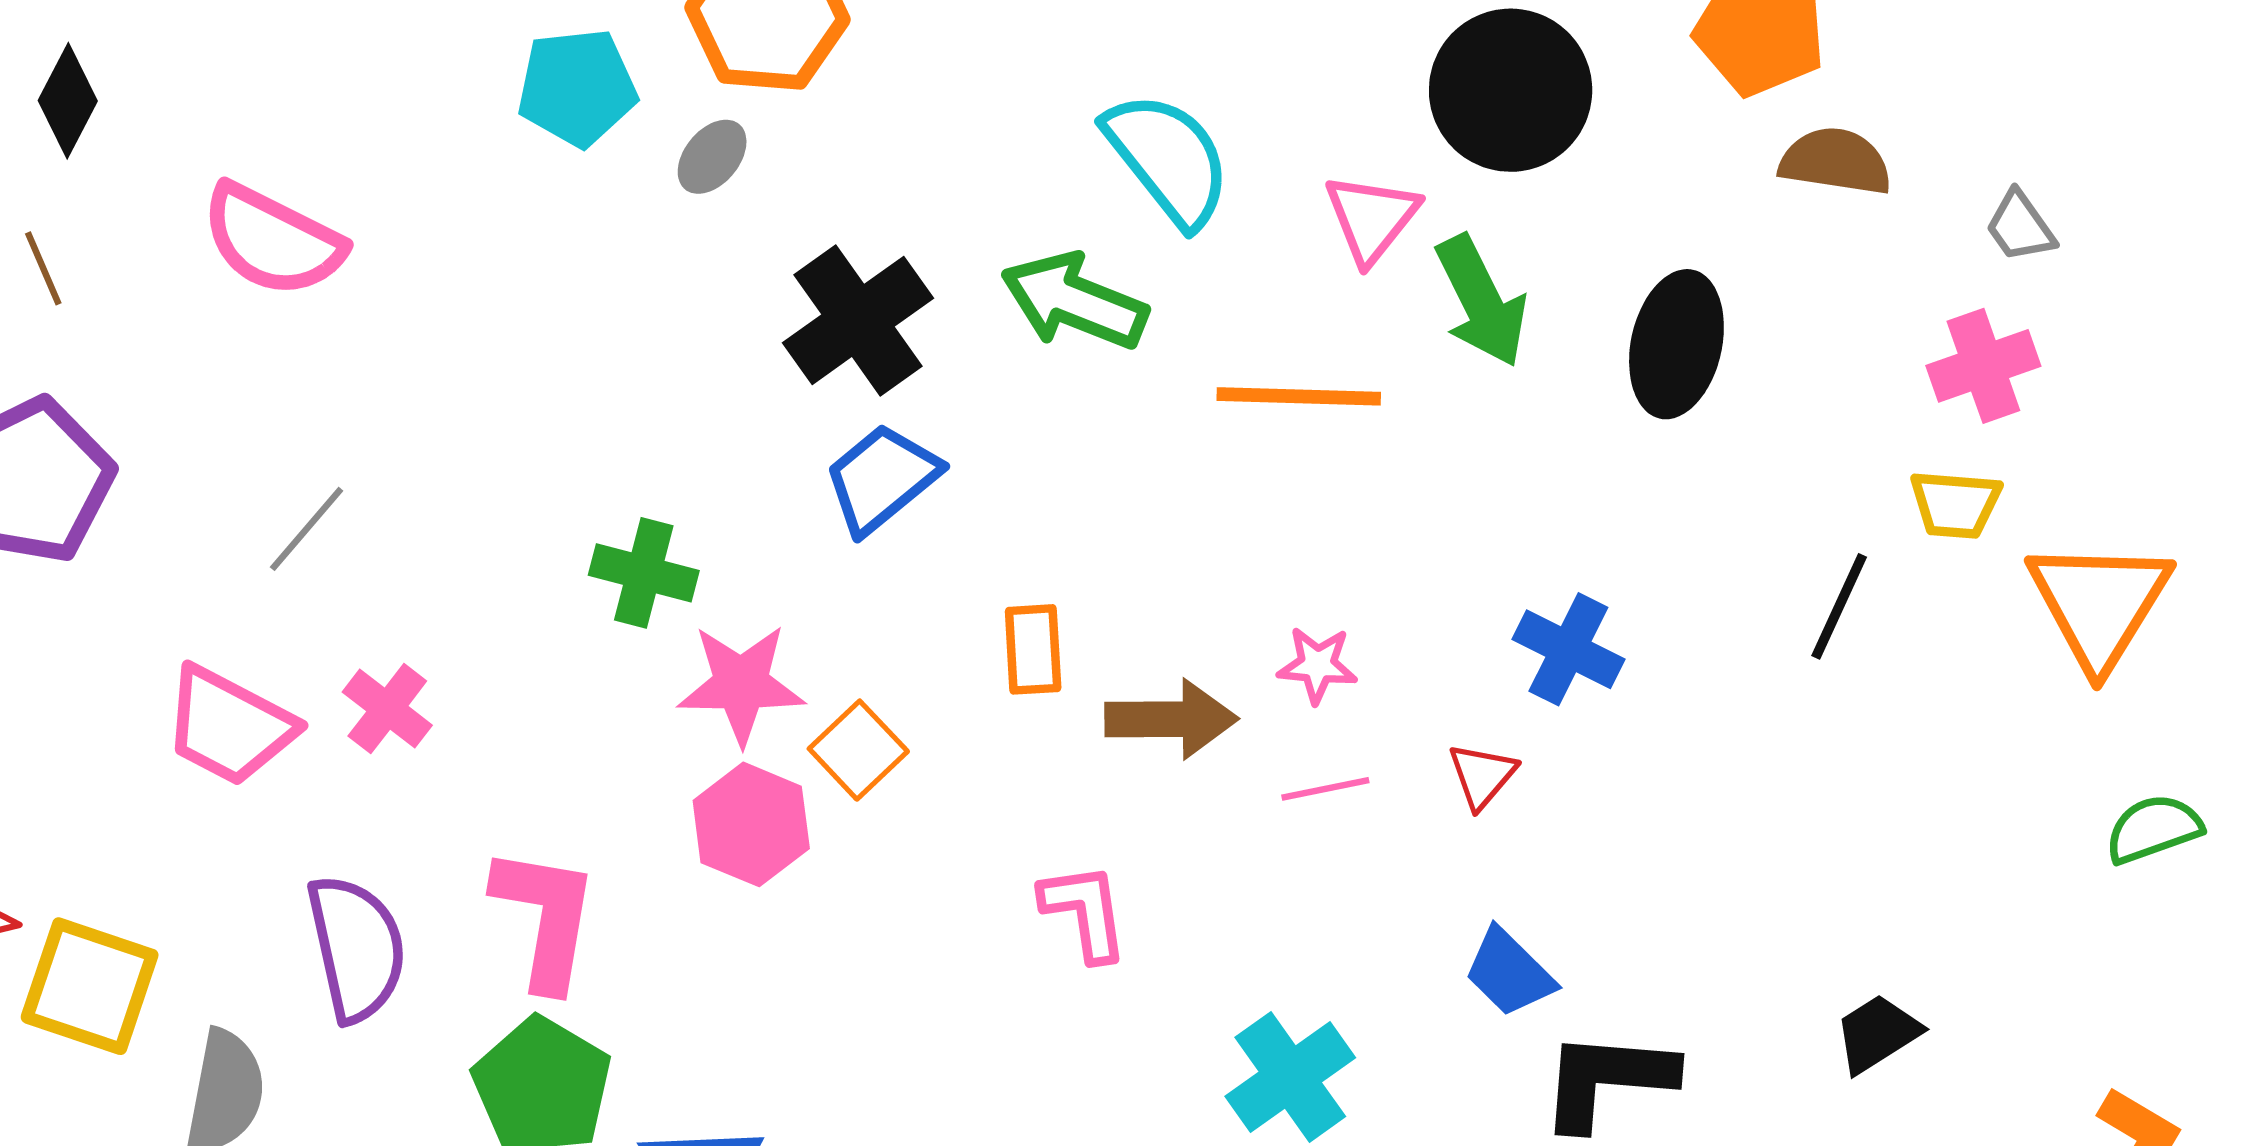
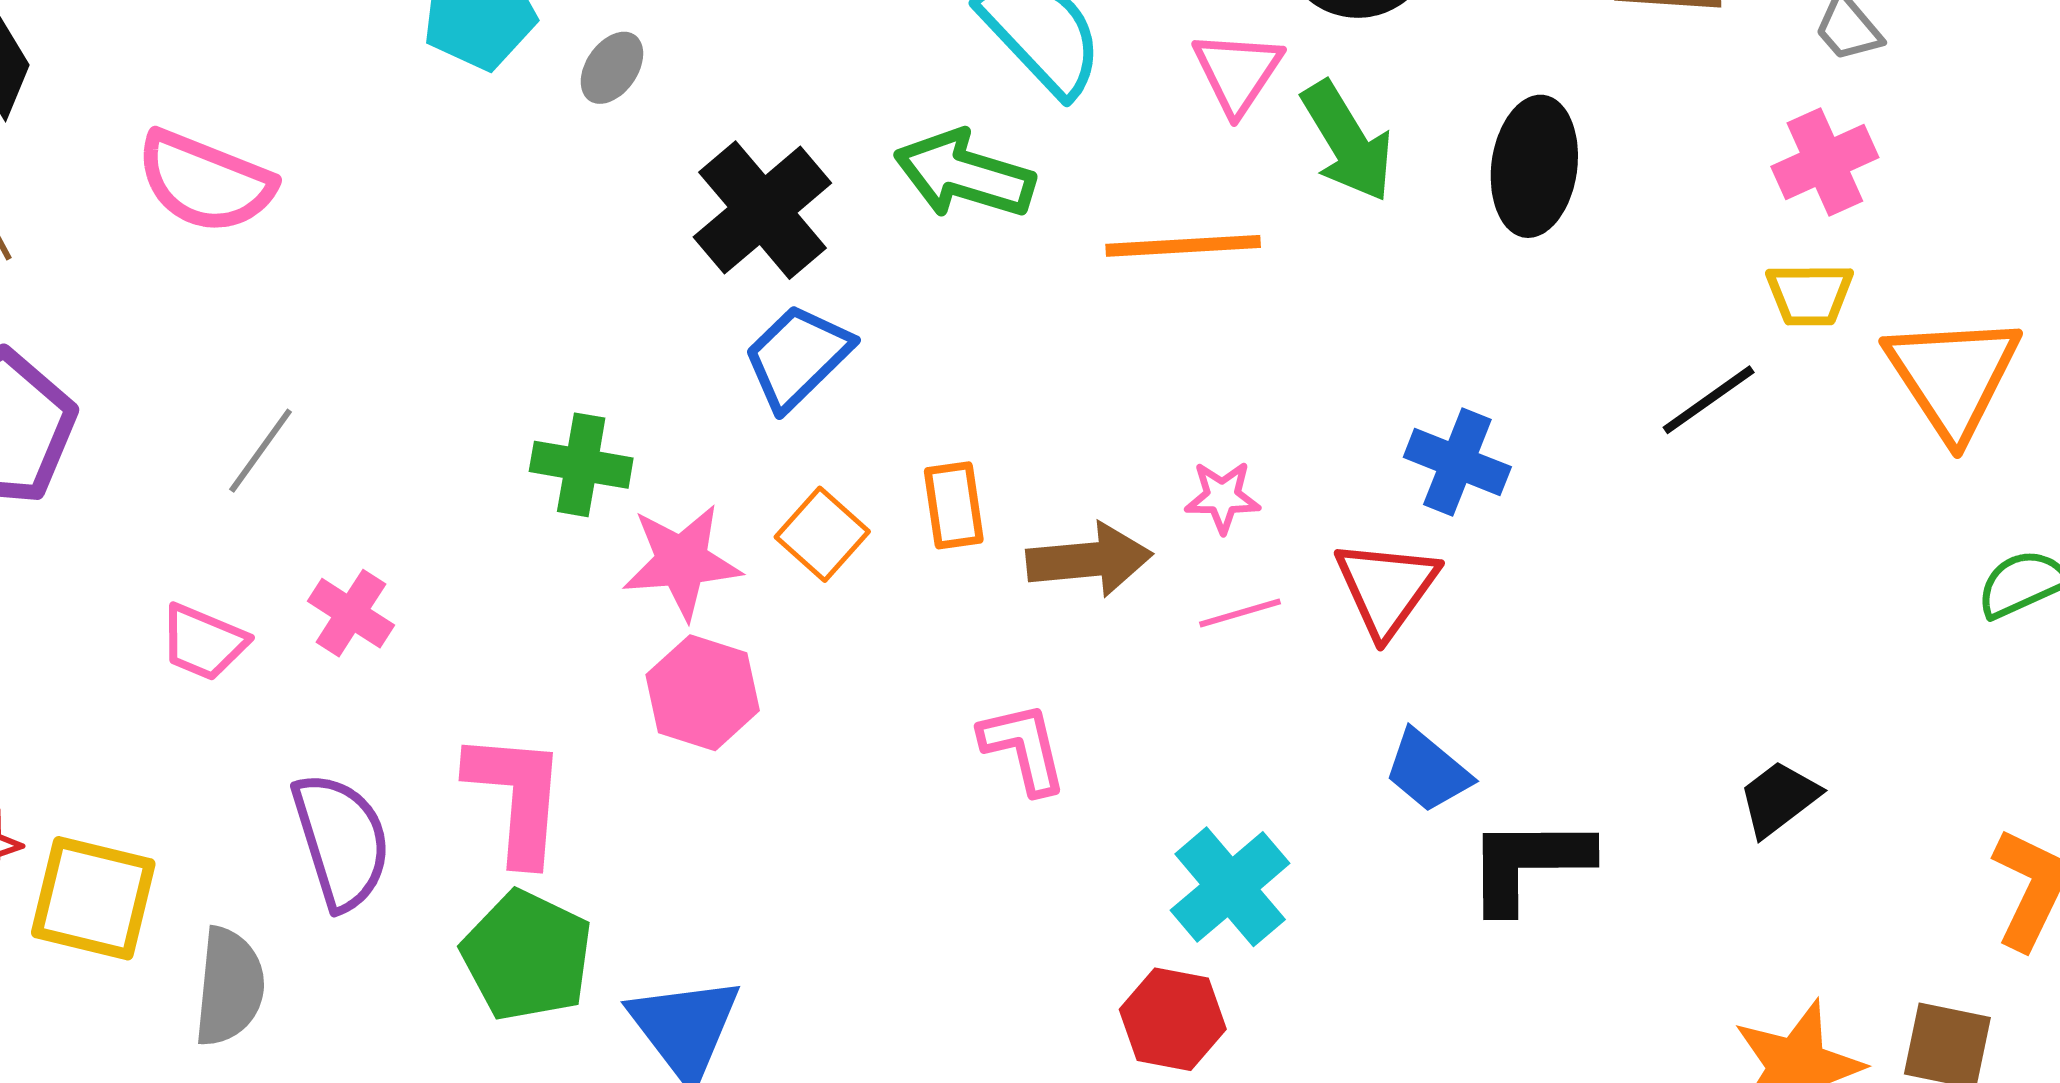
black line: (1839, 606) -> (1709, 400), turned 35
pink trapezoid: (229, 726) -> (203, 642), size x0.7
orange square: (858, 750) -> (822, 534), moved
red triangle: (1482, 776) -> (1386, 588), size x1.6

